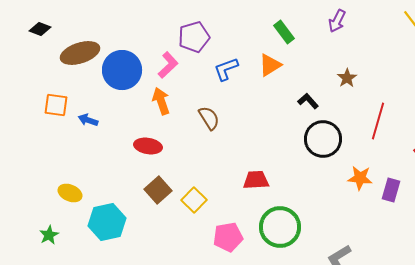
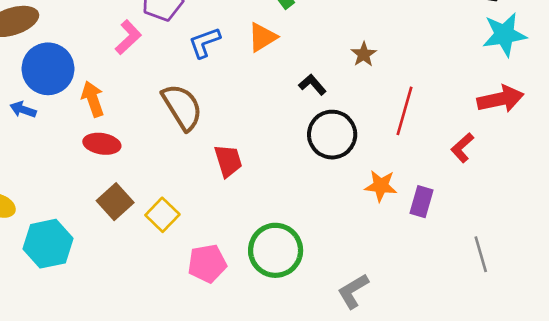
blue circle: (122, 70) -> (48, 69), moved
orange arrow: (161, 101) -> (93, 99), moved
brown semicircle: (209, 118) -> (182, 107), size x1.5
red trapezoid: (256, 180) -> (228, 161), moved, turned 76

